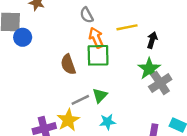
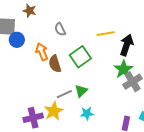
gray semicircle: (87, 15) -> (60, 29), moved
orange arrow: (96, 38) -> (42, 52), moved
black arrow: (152, 40) -> (127, 45), size x1.5
green square: (98, 55) -> (80, 57), turned -35

